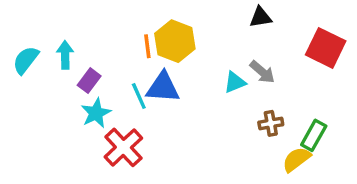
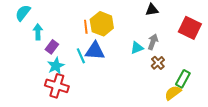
cyan semicircle: (26, 60) -> (23, 13), moved
gray arrow: (262, 72) -> (153, 42), turned -112
brown cross: (271, 123) -> (158, 63), moved, turned -32
red cross: (123, 147) -> (57, 86), moved, turned -30

